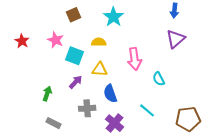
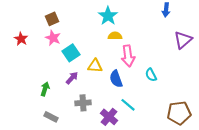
brown square: (73, 15) -> (52, 19), moved
purple triangle: (175, 39) -> (183, 40), moved
yellow semicircle: (99, 42) -> (115, 36), moved
cyan square: (75, 56) -> (71, 53), turned 36
blue semicircle: (110, 94) -> (116, 79), moved
cyan line: (147, 110) -> (128, 105), moved

